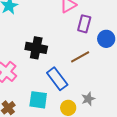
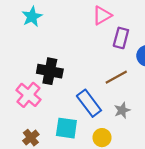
black cross: (36, 48) -> (50, 71), moved
gray star: (88, 99) -> (122, 110), moved

